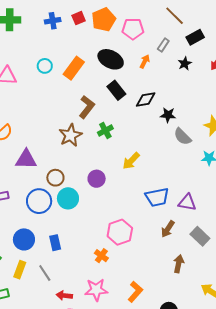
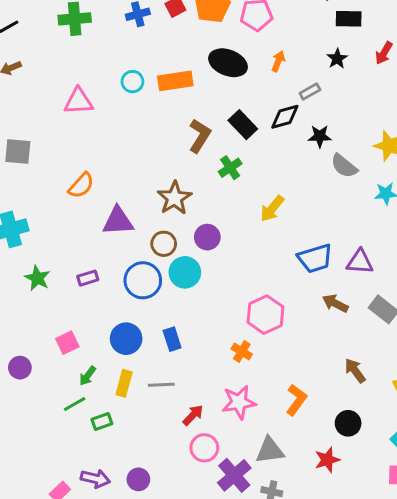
black rectangle: (195, 37) -> (349, 19), turned 36
gray rectangle: (163, 45) -> (310, 91), moved, turned 32
orange rectangle: (74, 68) -> (175, 81), turned 50
black rectangle: (116, 90) -> (243, 125), moved
brown star: (70, 135) -> (175, 198), moved
purple circle: (97, 179) -> (207, 237), moved
brown arrow: (168, 229) -> (335, 303), turned 90
brown arrow: (179, 264) -> (355, 371), moved, turned -42
gray line: (45, 273) -> (161, 385), turned -54
red arrow: (64, 296) -> (193, 415), turned 133

